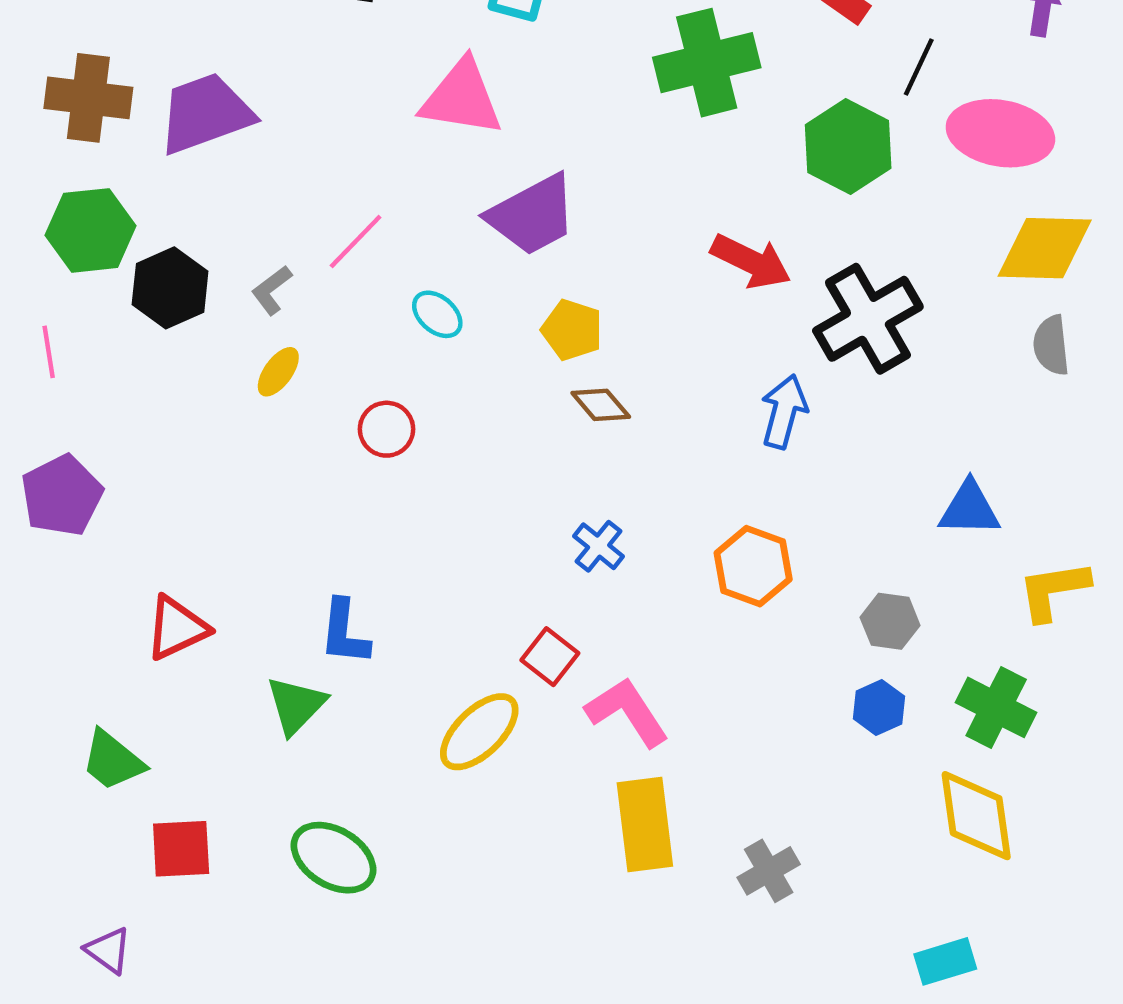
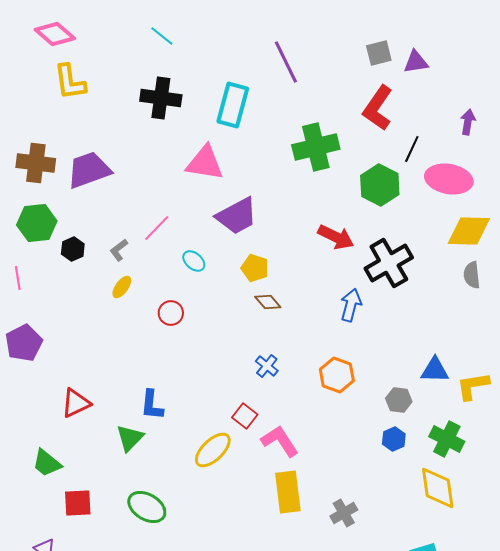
black hexagon: (170, 288) -> (73, 249), size x0.7
blue triangle: (970, 509) -> (435, 370), moved

